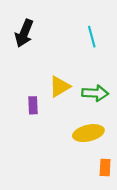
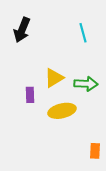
yellow ellipse: (88, 133) -> (62, 111), moved

